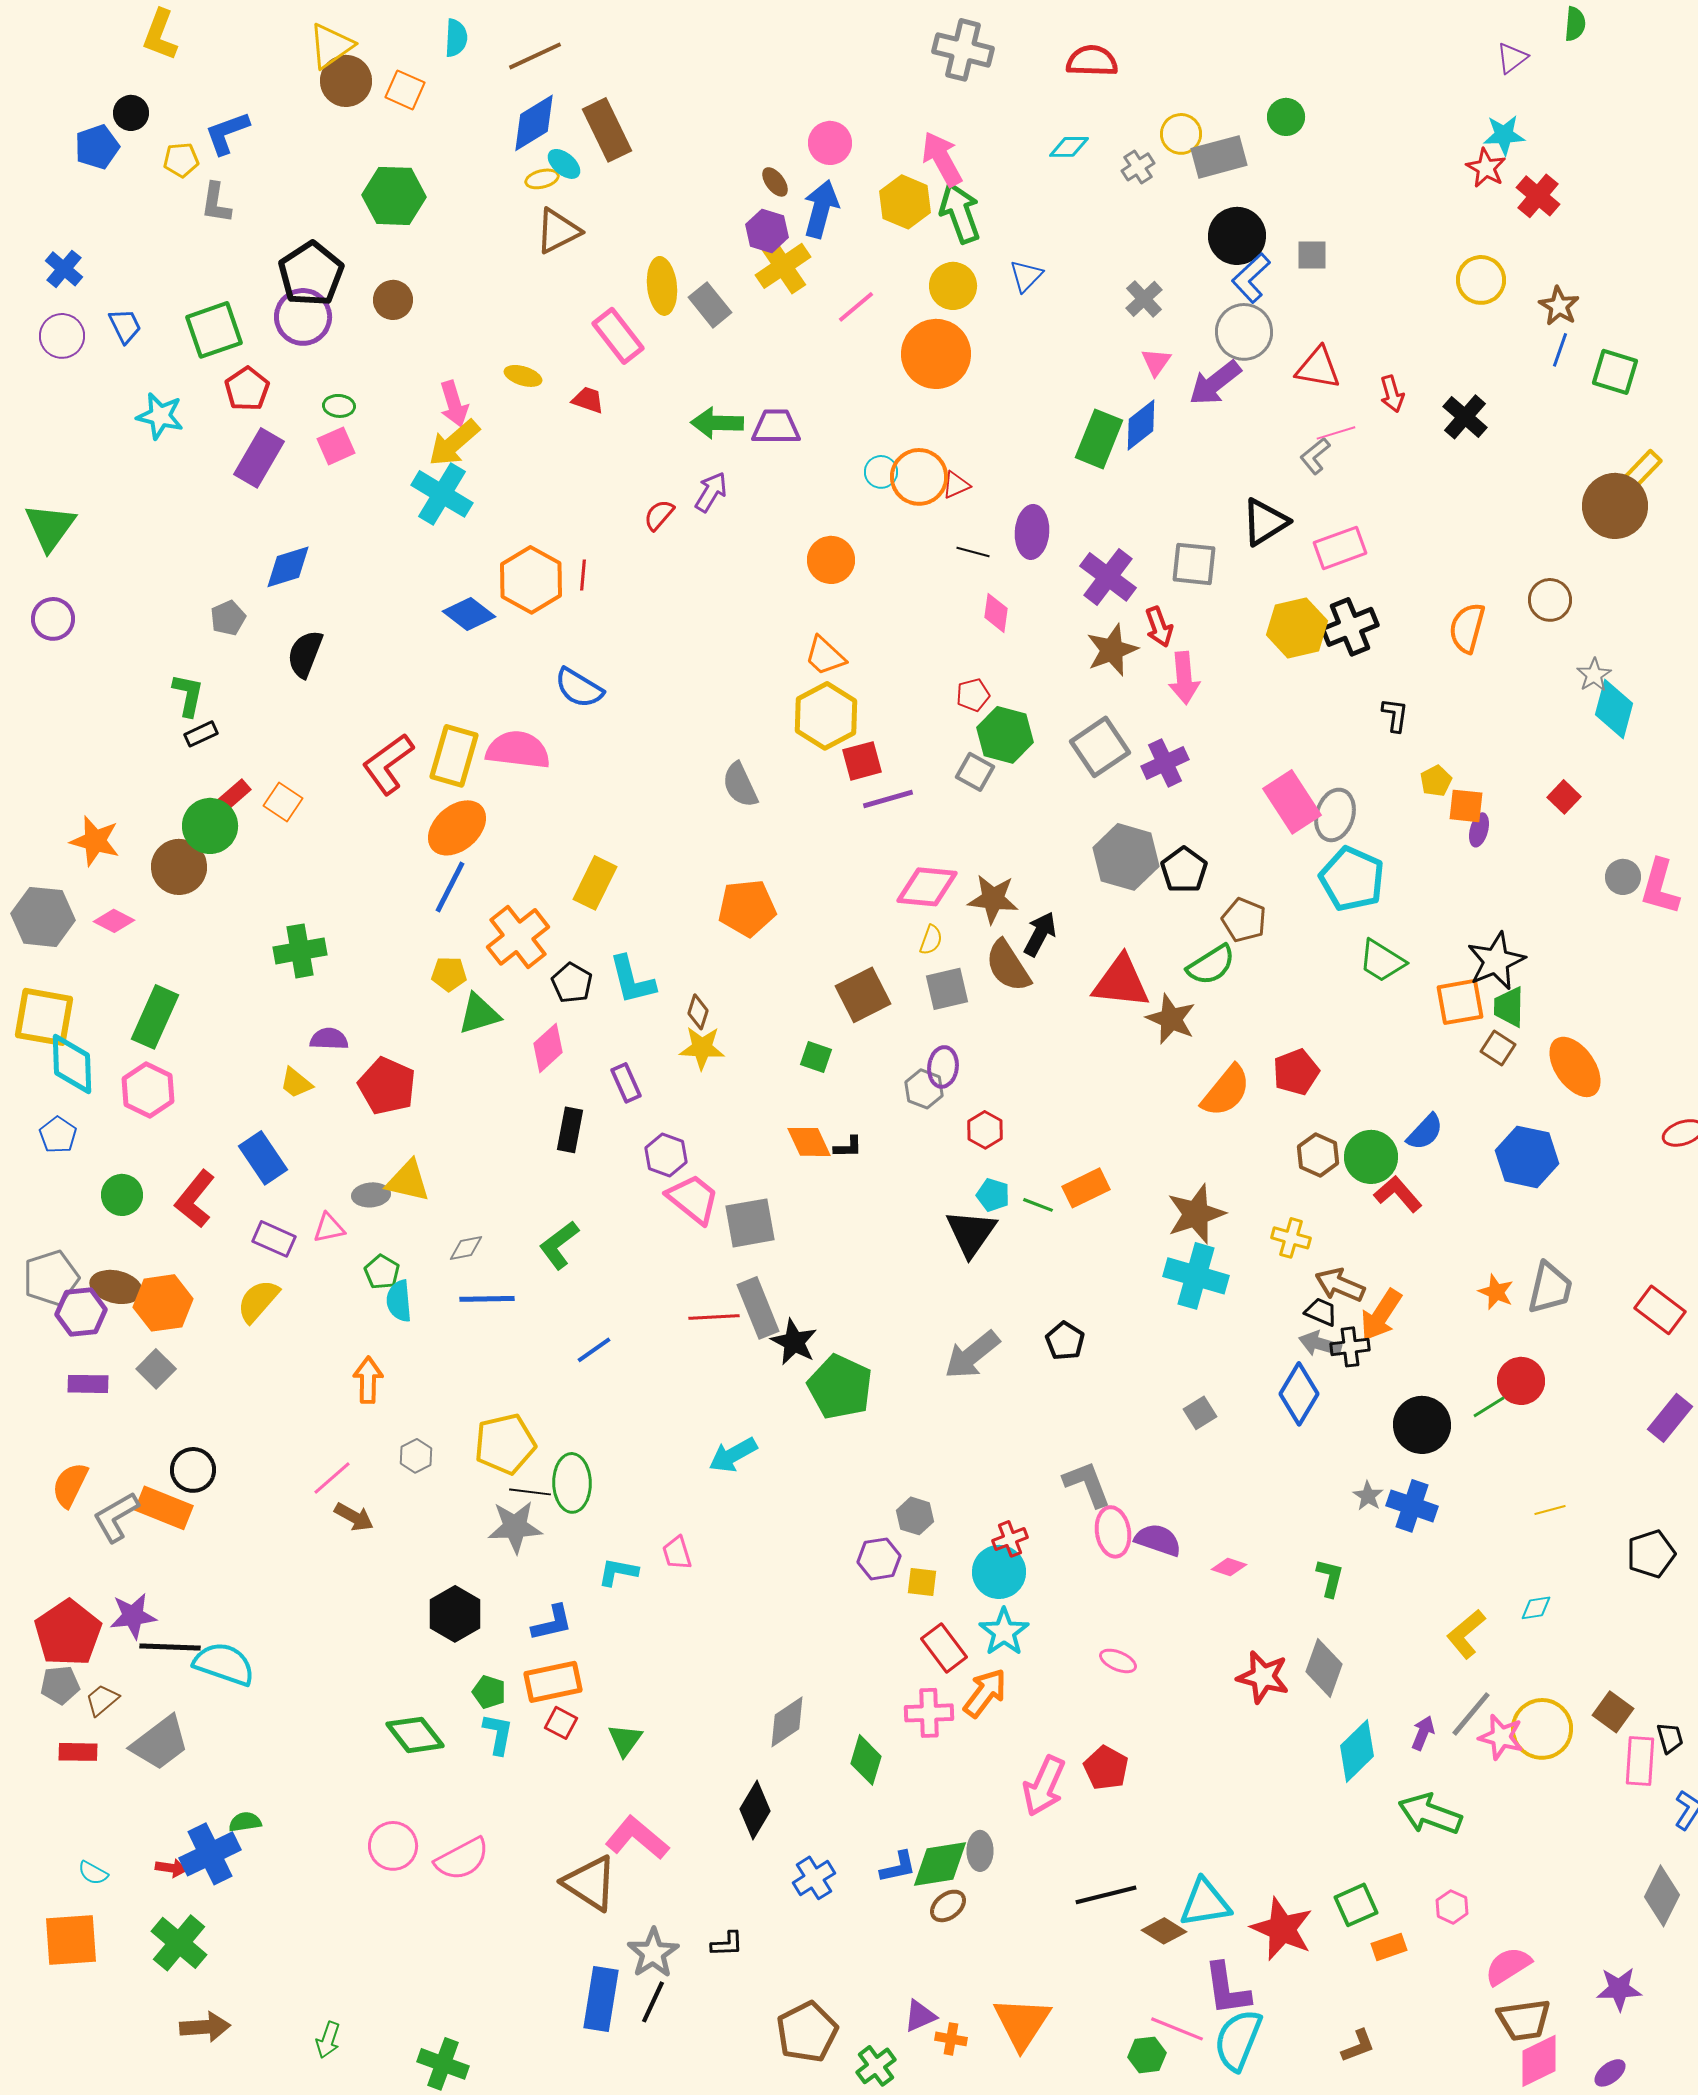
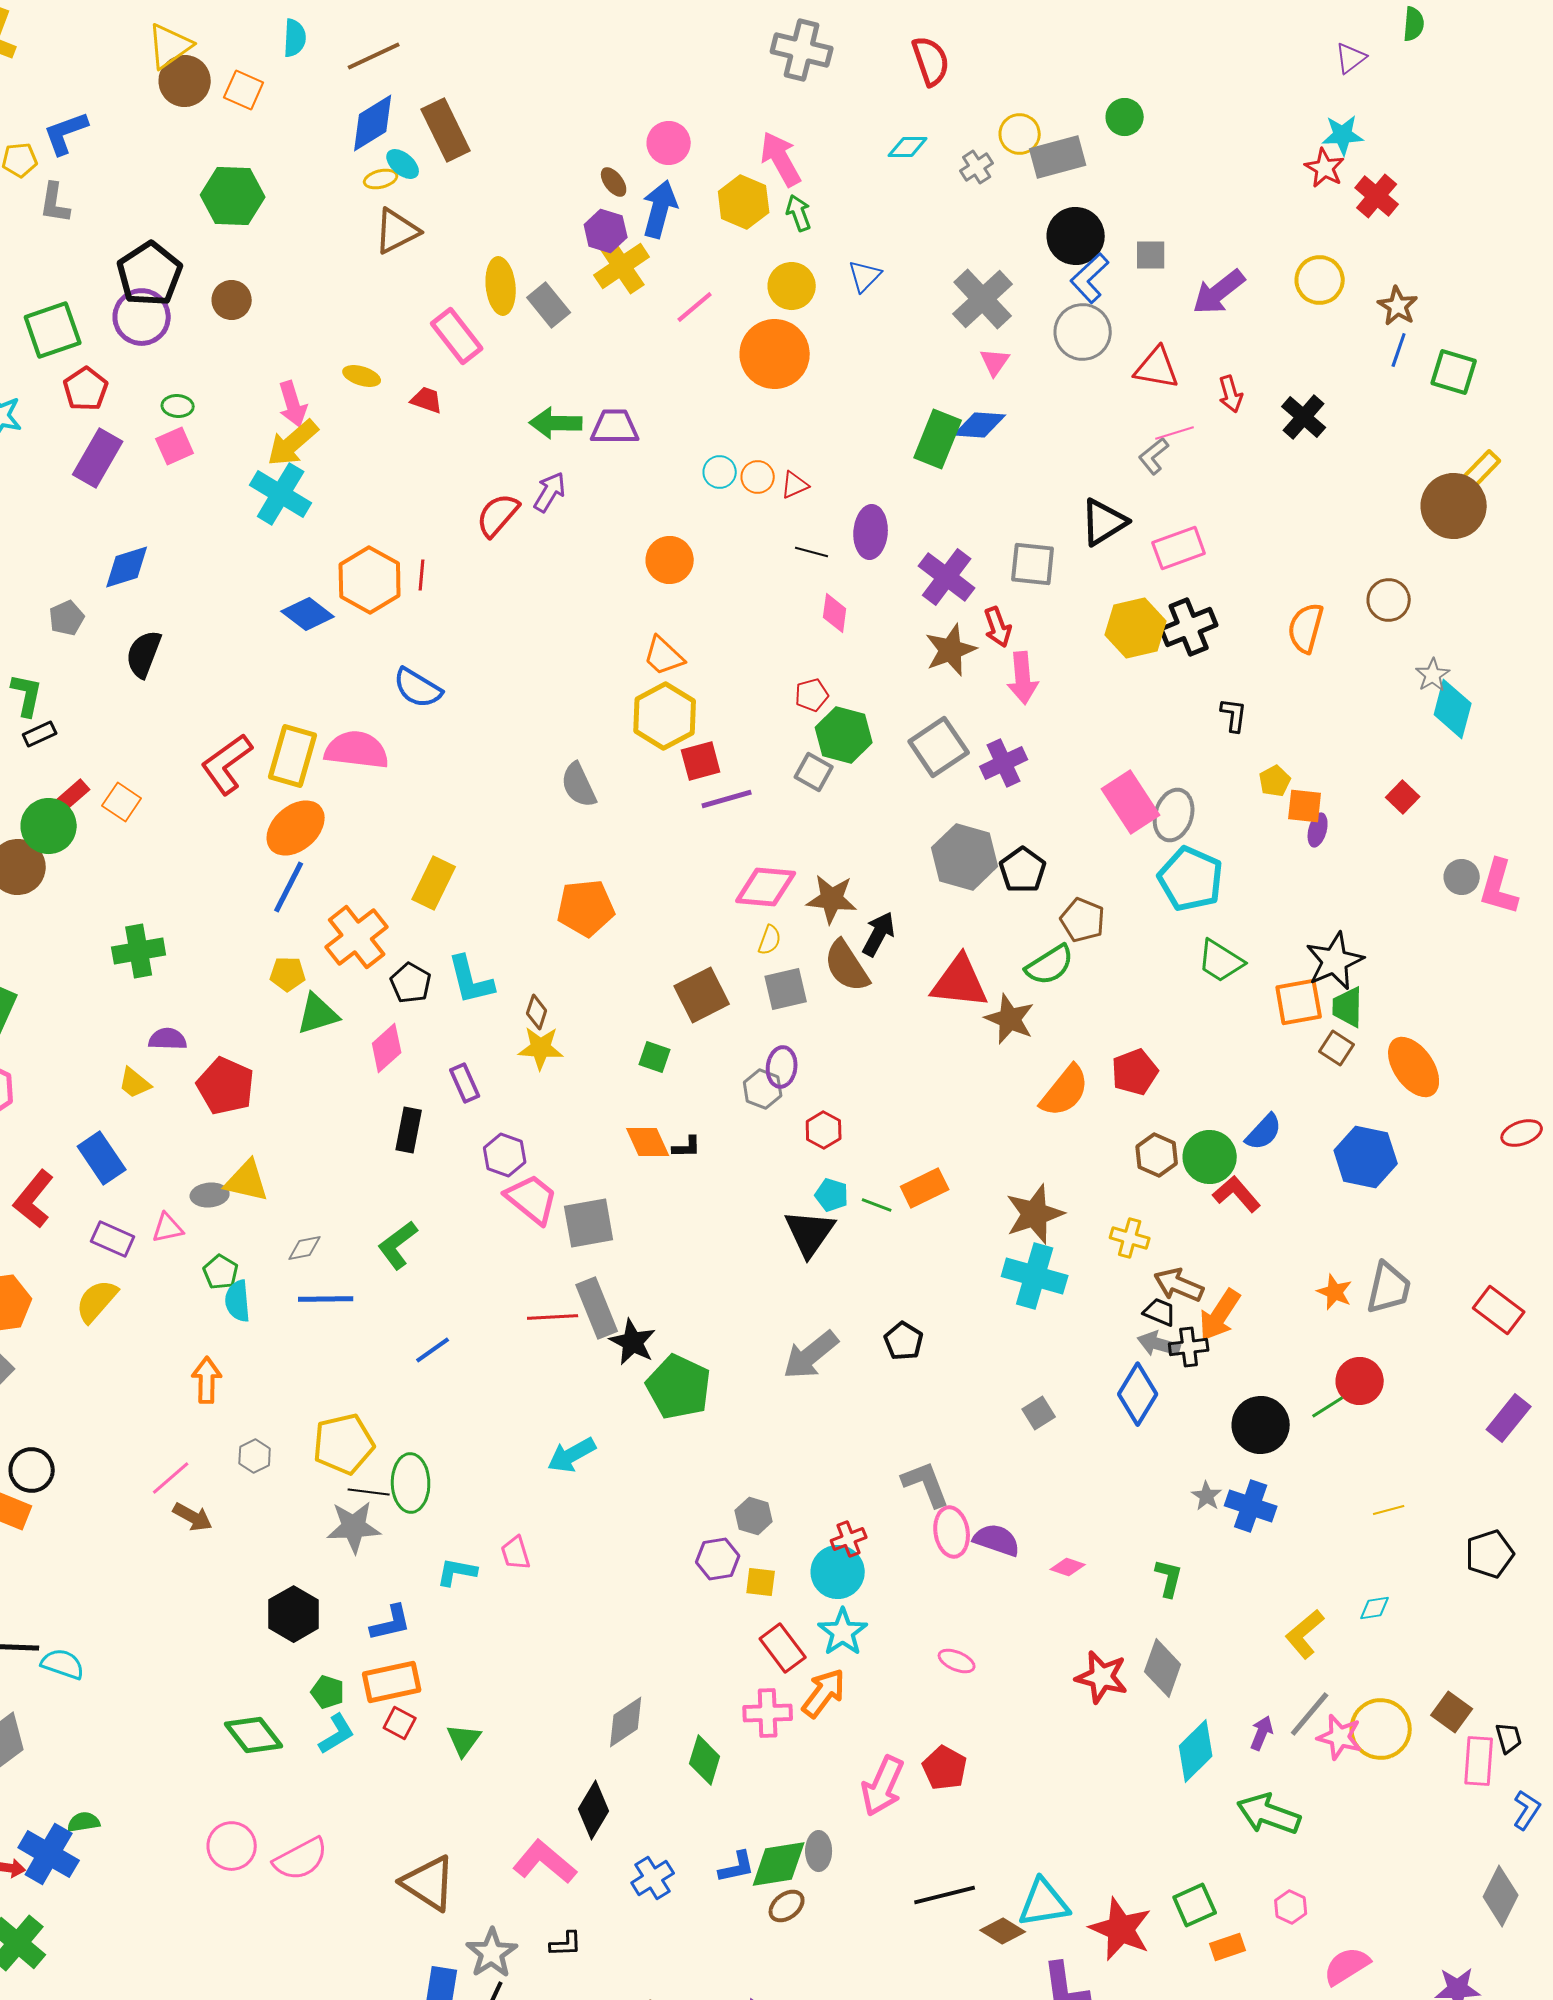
red semicircle: (1092, 61) -> (931, 61), turned 69
green arrow: (960, 213) -> (799, 213), size x0.6
gray cross: (1144, 299) -> (983, 299), size x1.6
purple arrow: (1215, 383) -> (1219, 292), moved
blue diamond: (1141, 425) -> (980, 425), turned 42
orange circle: (919, 477) -> (758, 477), size x0.6
red semicircle: (659, 515) -> (498, 515), size x1.4
cyan semicircle: (224, 1664) -> (63, 1664), size x0.7
cyan L-shape: (498, 1734) -> (337, 1734), turned 48
pink L-shape: (637, 1838) -> (545, 1862), moved
blue cross: (210, 1854) -> (49, 1854), turned -34

